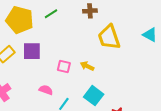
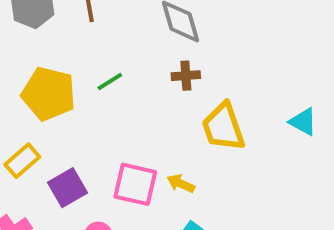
purple square: (32, 51) -> (67, 188), moved, turned -30
pink square: (64, 66) -> (135, 184), size x1.6

